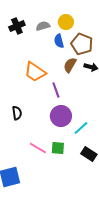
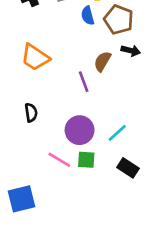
brown semicircle: (70, 65) -> (102, 61), moved
orange trapezoid: (35, 72) -> (35, 57), moved
purple circle: (61, 116) -> (80, 130), moved

